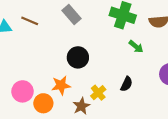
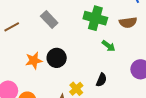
brown line: (30, 21) -> (12, 27), turned -49
orange star: (61, 85) -> (34, 61), moved

